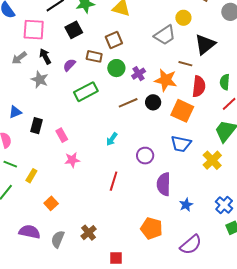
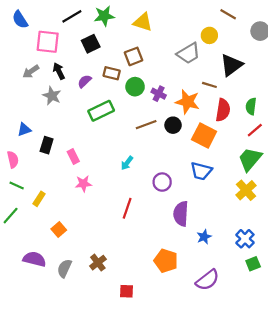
purple cross: (139, 74) -> (159, 94), turned -32
yellow cross: (212, 160) -> (246, 190), moved

